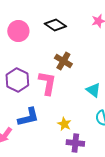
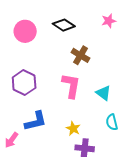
brown cross: (63, 61) -> (80, 55), moved
pink L-shape: (47, 83) -> (71, 86), moved

